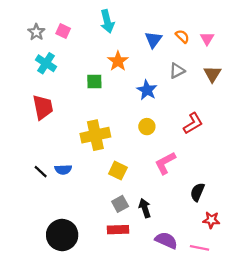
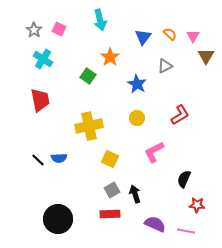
brown triangle: (212, 74) -> (206, 56), moved
green square: (94, 81) -> (88, 76), turned 35

